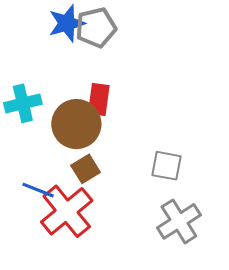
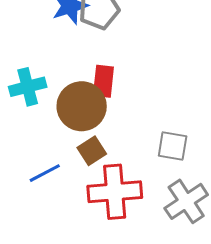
blue line: (38, 190) -> (45, 173), turned -48
red cross: (67, 211) -> (115, 192), moved, turned 36

